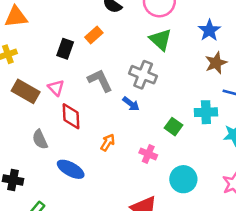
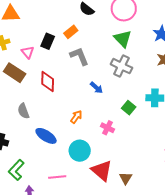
gray cross: (143, 75) -> (121, 66), moved
gray L-shape: (100, 80) -> (79, 56), moved
pink triangle: (56, 88) -> (28, 52), moved
red diamond: (71, 116) -> (48, 81), moved
cyan circle: (183, 179) -> (80, 151), moved

